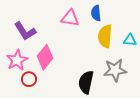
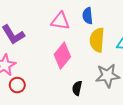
pink diamond: (45, 57) -> (62, 56), moved
black semicircle: (86, 82) -> (77, 88), size x0.6

